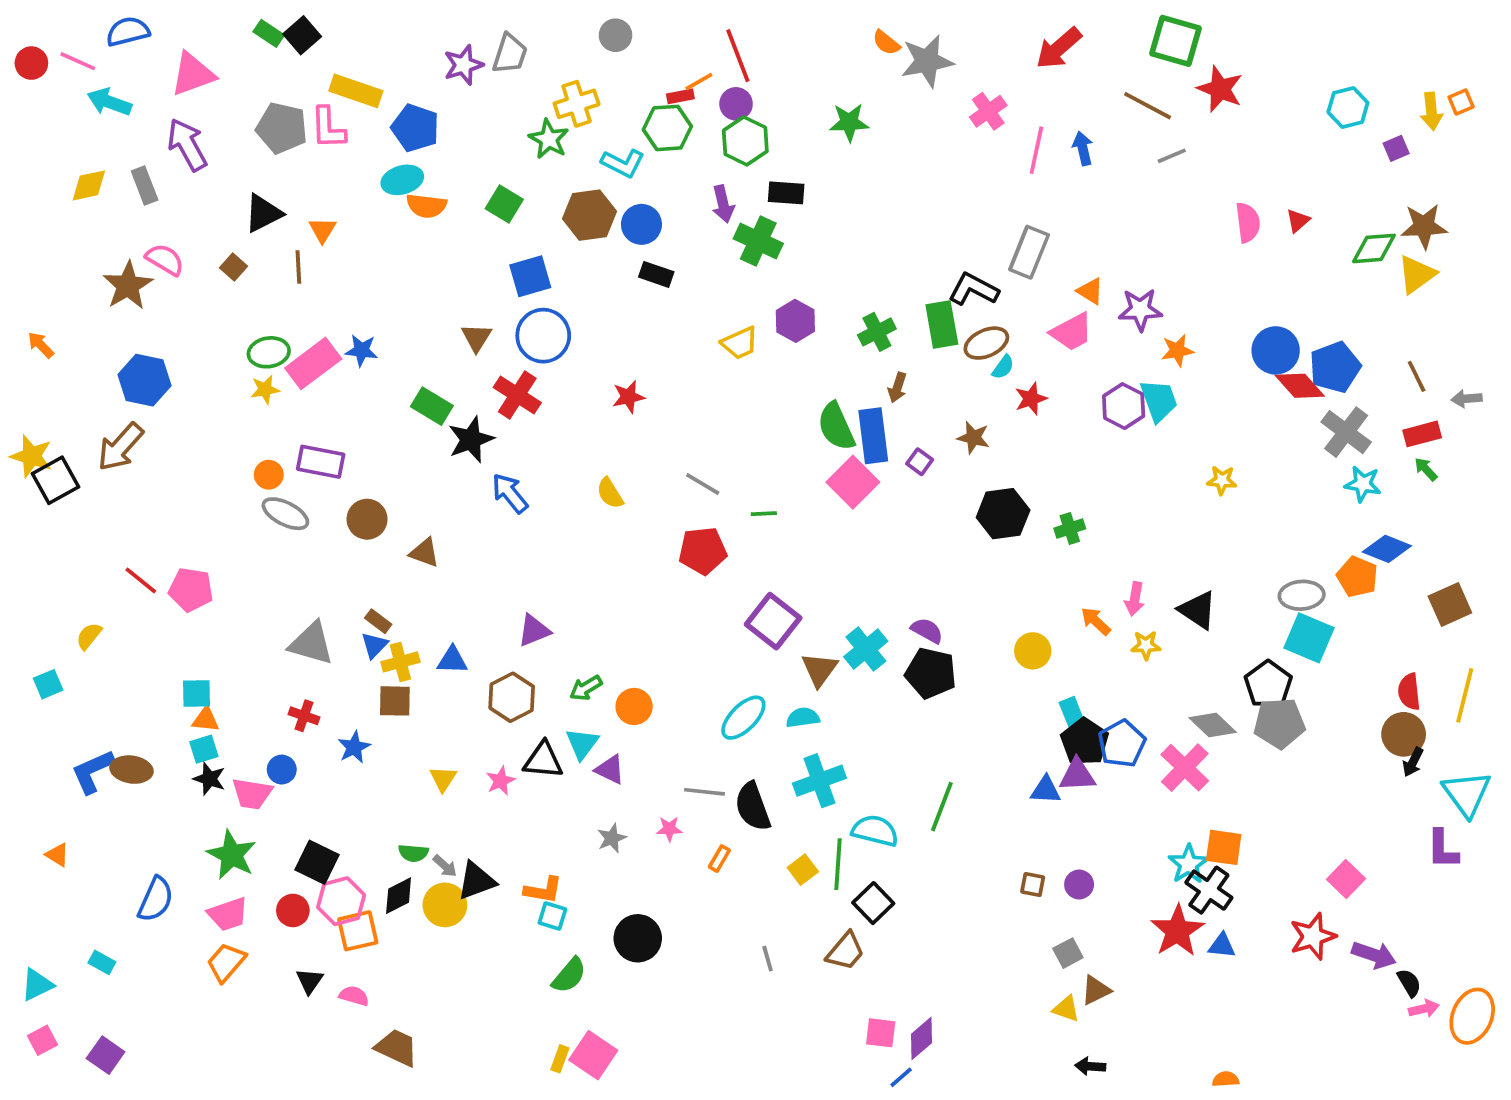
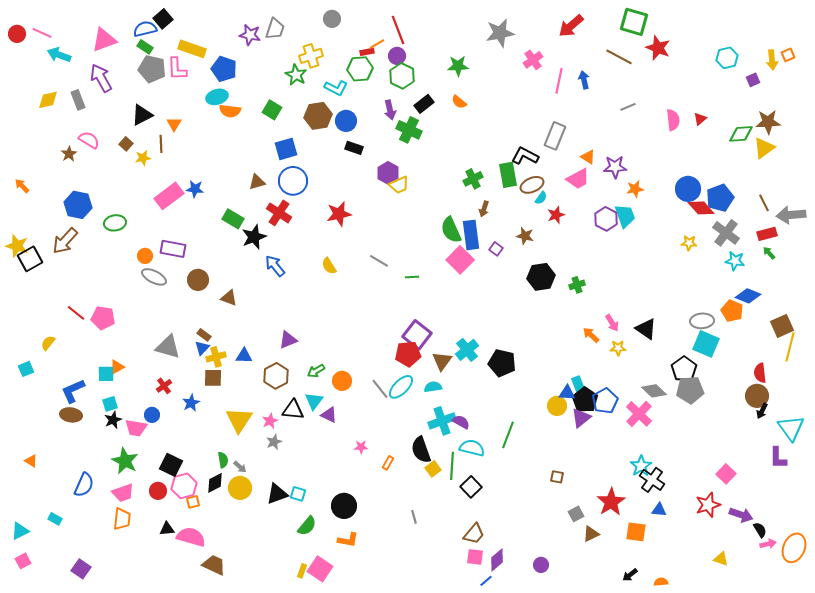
blue semicircle: (128, 32) -> (145, 29), moved
green rectangle: (269, 33) -> (145, 47), moved
orange semicircle: (886, 43) -> (459, 102), moved
purple star: (463, 65) -> (250, 35), turned 30
gray line: (1172, 156) -> (628, 107), moved
black rectangle: (786, 193) -> (424, 104), turned -42
brown star: (128, 286) -> (69, 154), size x0.6
purple hexagon: (795, 321) -> (388, 173), moved
brown triangle: (476, 337) -> (257, 182), turned 42
green ellipse: (269, 352) -> (115, 223), moved
yellow star: (265, 389) -> (143, 158), moved
red star: (628, 397) -> (339, 214), size x1.4
gray arrow: (1467, 399) -> (791, 215), size x1.8
yellow star: (1222, 480) -> (689, 243), moved
red pentagon: (703, 551) -> (408, 354), moved
pink arrow: (1135, 599) -> (612, 323), turned -42
purple semicircle: (927, 630) -> (461, 422), moved
yellow circle: (1033, 651) -> (557, 406), moved
yellow line: (1465, 695) -> (790, 347), moved
red cross: (304, 716) -> (164, 386), turned 35
orange triangle: (206, 719) -> (117, 367), moved, turned -35
blue L-shape: (93, 771) -> (73, 391), moved
purple triangle: (1077, 775) -> (581, 418), turned -35
black star: (209, 779) -> (113, 420), turned 30
yellow triangle: (443, 779) -> (239, 420), size x1.8
blue triangle: (1046, 790) -> (567, 393), moved
gray line: (705, 792) -> (380, 389), moved, turned 45
black semicircle: (753, 807) -> (421, 450), moved
gray star: (612, 838) -> (274, 442), moved
orange square: (1224, 847) -> (636, 532), moved
green semicircle: (413, 853) -> (223, 460), turned -105
black triangle: (476, 881) -> (277, 494), moved
purple circle: (1079, 884) -> (541, 565), moved
orange L-shape: (543, 890) -> (348, 540), moved
orange square: (358, 931) -> (193, 502), size x0.6
red star: (1177, 931) -> (611, 502), moved
brown trapezoid: (845, 951) -> (474, 534), moved
orange trapezoid: (226, 962) -> (122, 519), turned 145
black triangle: (310, 981) -> (167, 529), turned 49
pink semicircle: (354, 996) -> (191, 537), size x1.8
yellow triangle: (1066, 1009) -> (721, 559), moved
purple square: (106, 1055) -> (81, 569), moved
black arrow: (1090, 1066) -> (630, 575), moved, turned -42

